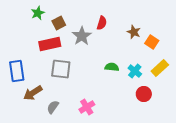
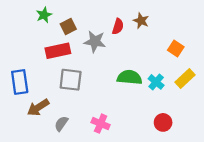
brown star: (134, 32) -> (141, 21), moved
gray star: (82, 36) -> (95, 42), turned -30
green semicircle: (112, 67) -> (129, 77), size x1.5
red circle: (144, 94) -> (163, 122), moved
pink cross: (87, 107) -> (101, 124), turned -35

